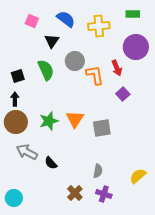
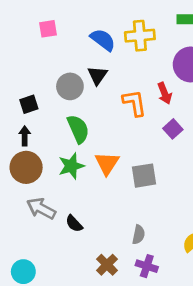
blue semicircle: (66, 19) -> (103, 40), moved
pink square: (32, 21) -> (48, 29), turned -32
black triangle: (52, 41) -> (97, 75), moved
gray circle: (75, 61) -> (70, 86), moved
green semicircle: (46, 70) -> (78, 129), moved

